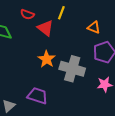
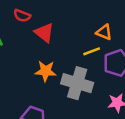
yellow line: (61, 13) -> (92, 51), moved, turned 48
orange star: (47, 59) -> (46, 71), turned -30

